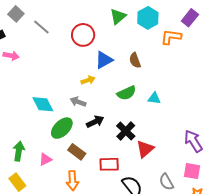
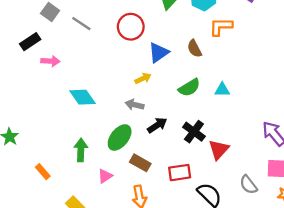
orange L-shape: (171, 37) -> (221, 27), moved
cyan diamond: (43, 104) -> (82, 97), moved
green arrow: (19, 151) -> (81, 150), moved

